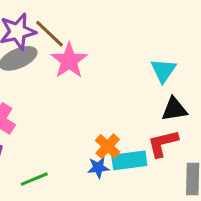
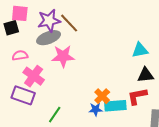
pink star: (69, 61) -> (63, 56), moved, turned 30
cyan triangle: (163, 70) -> (140, 50), turned 42
green line: (34, 179) -> (55, 115), turned -36

